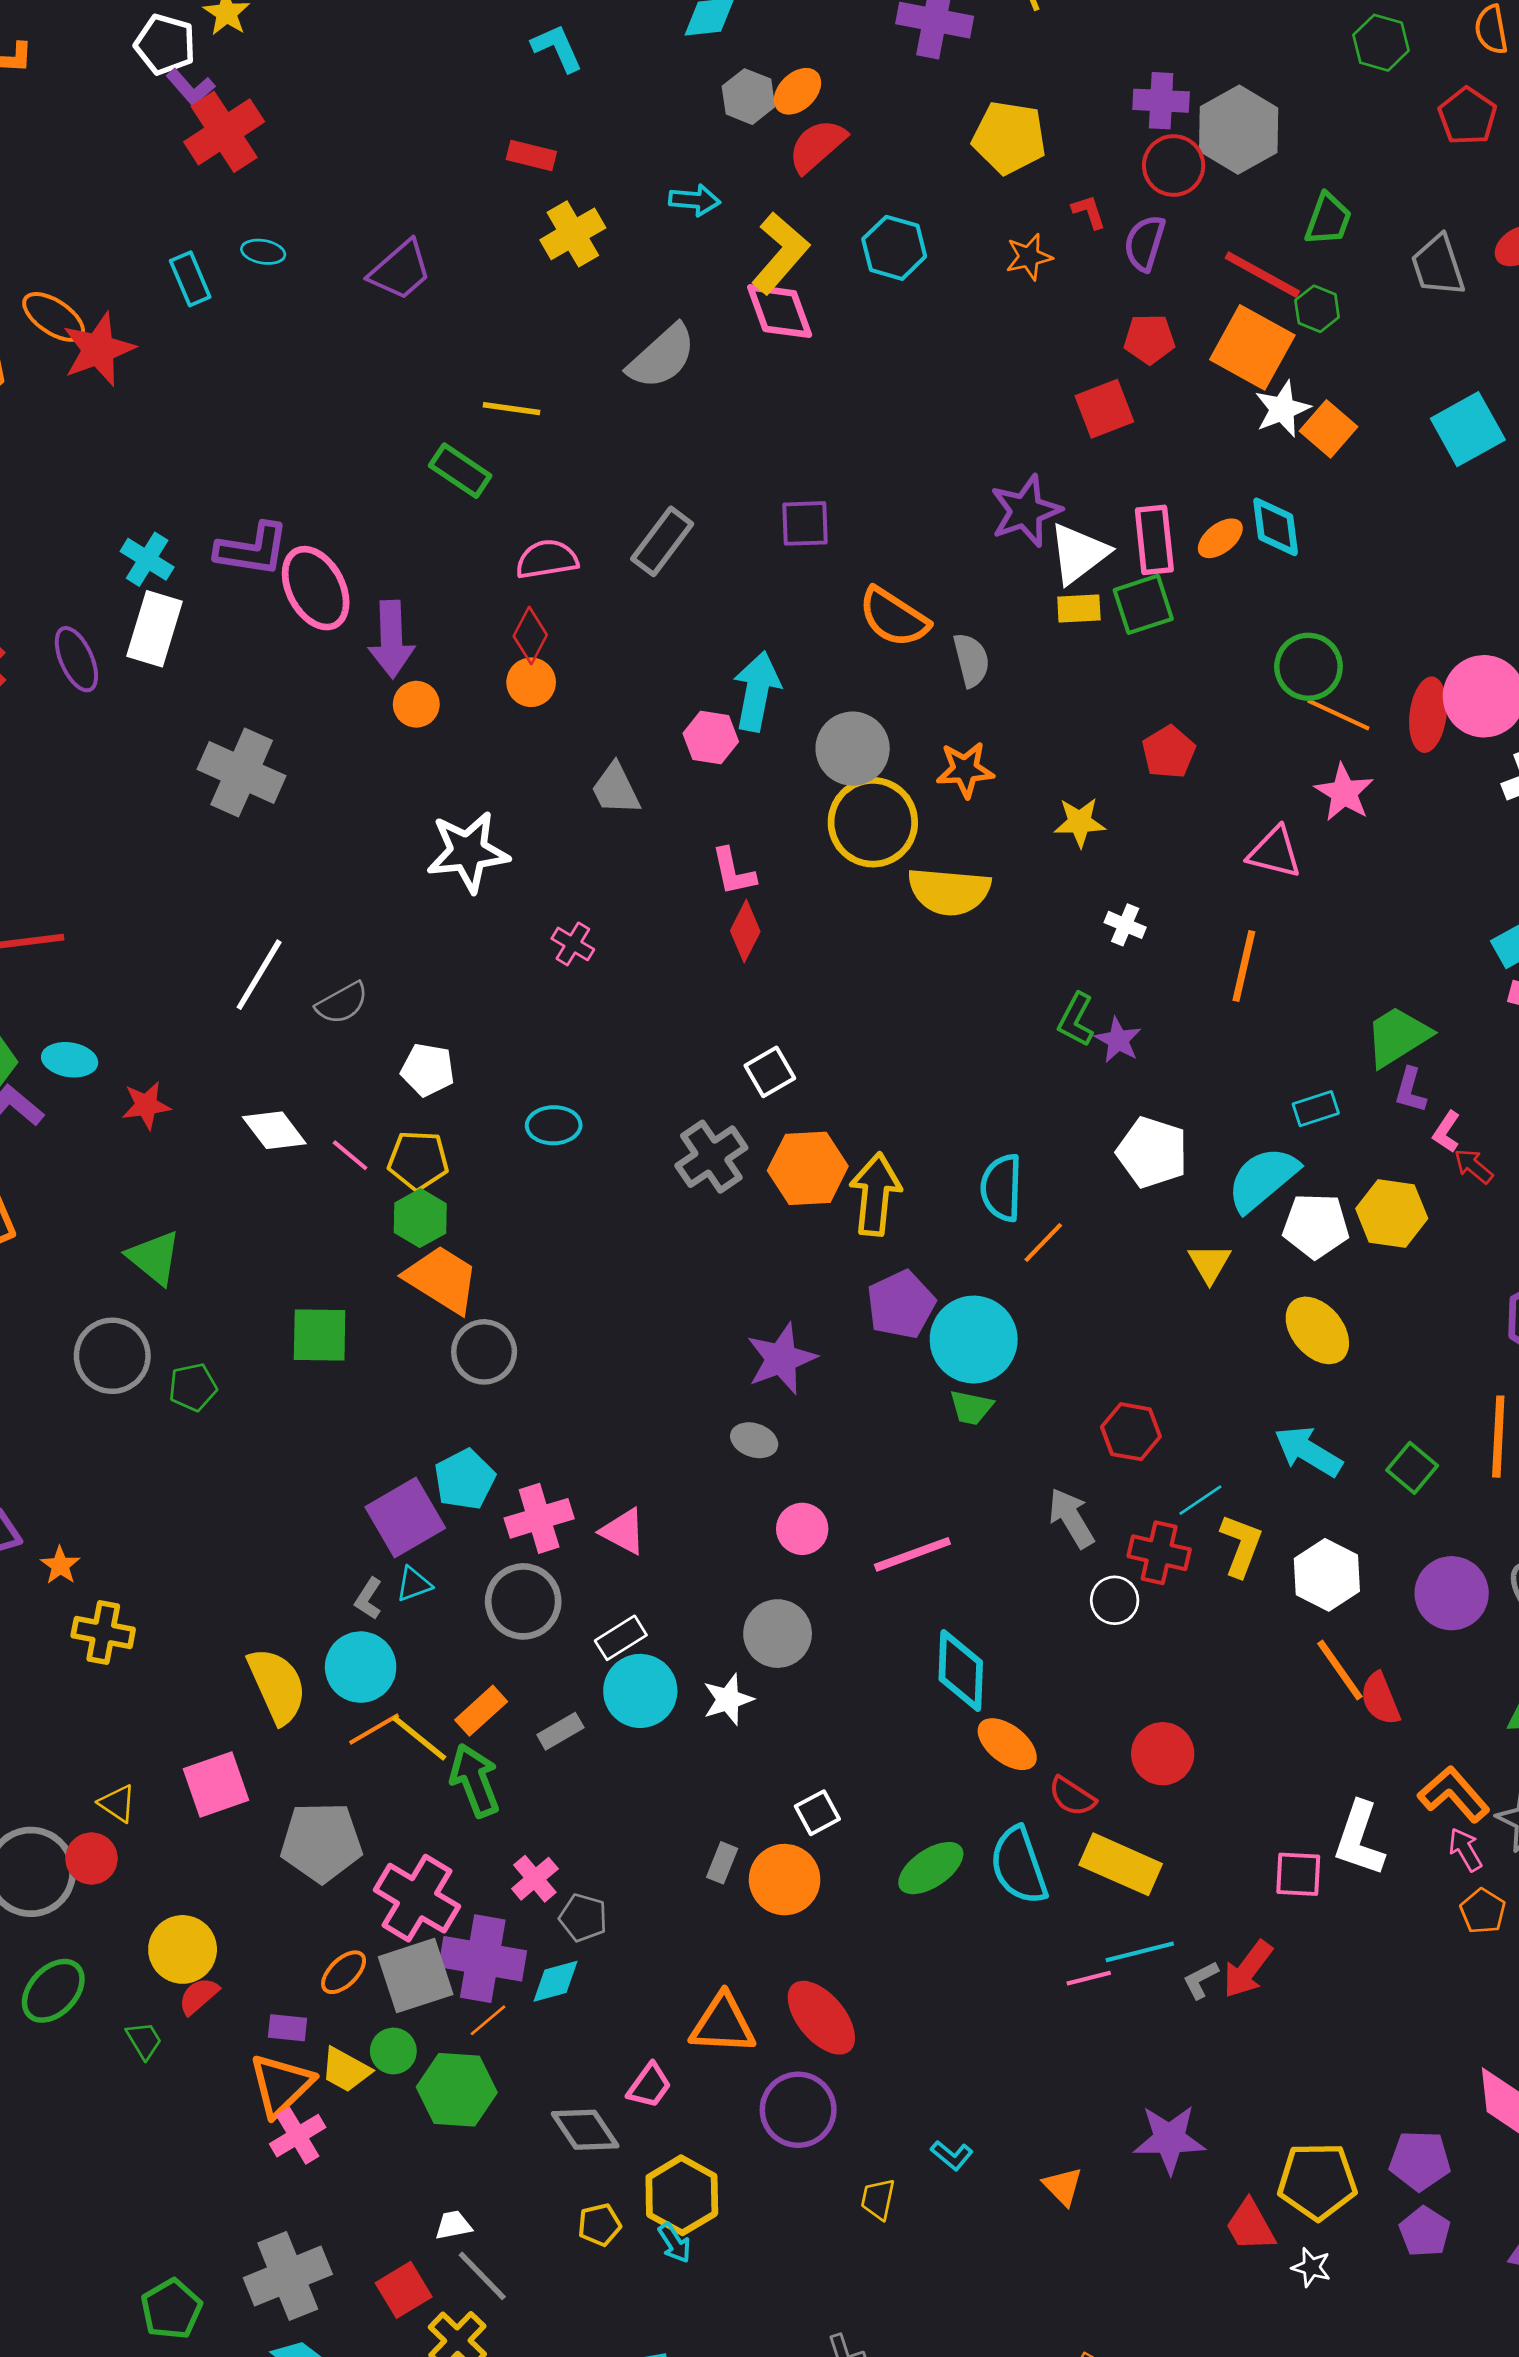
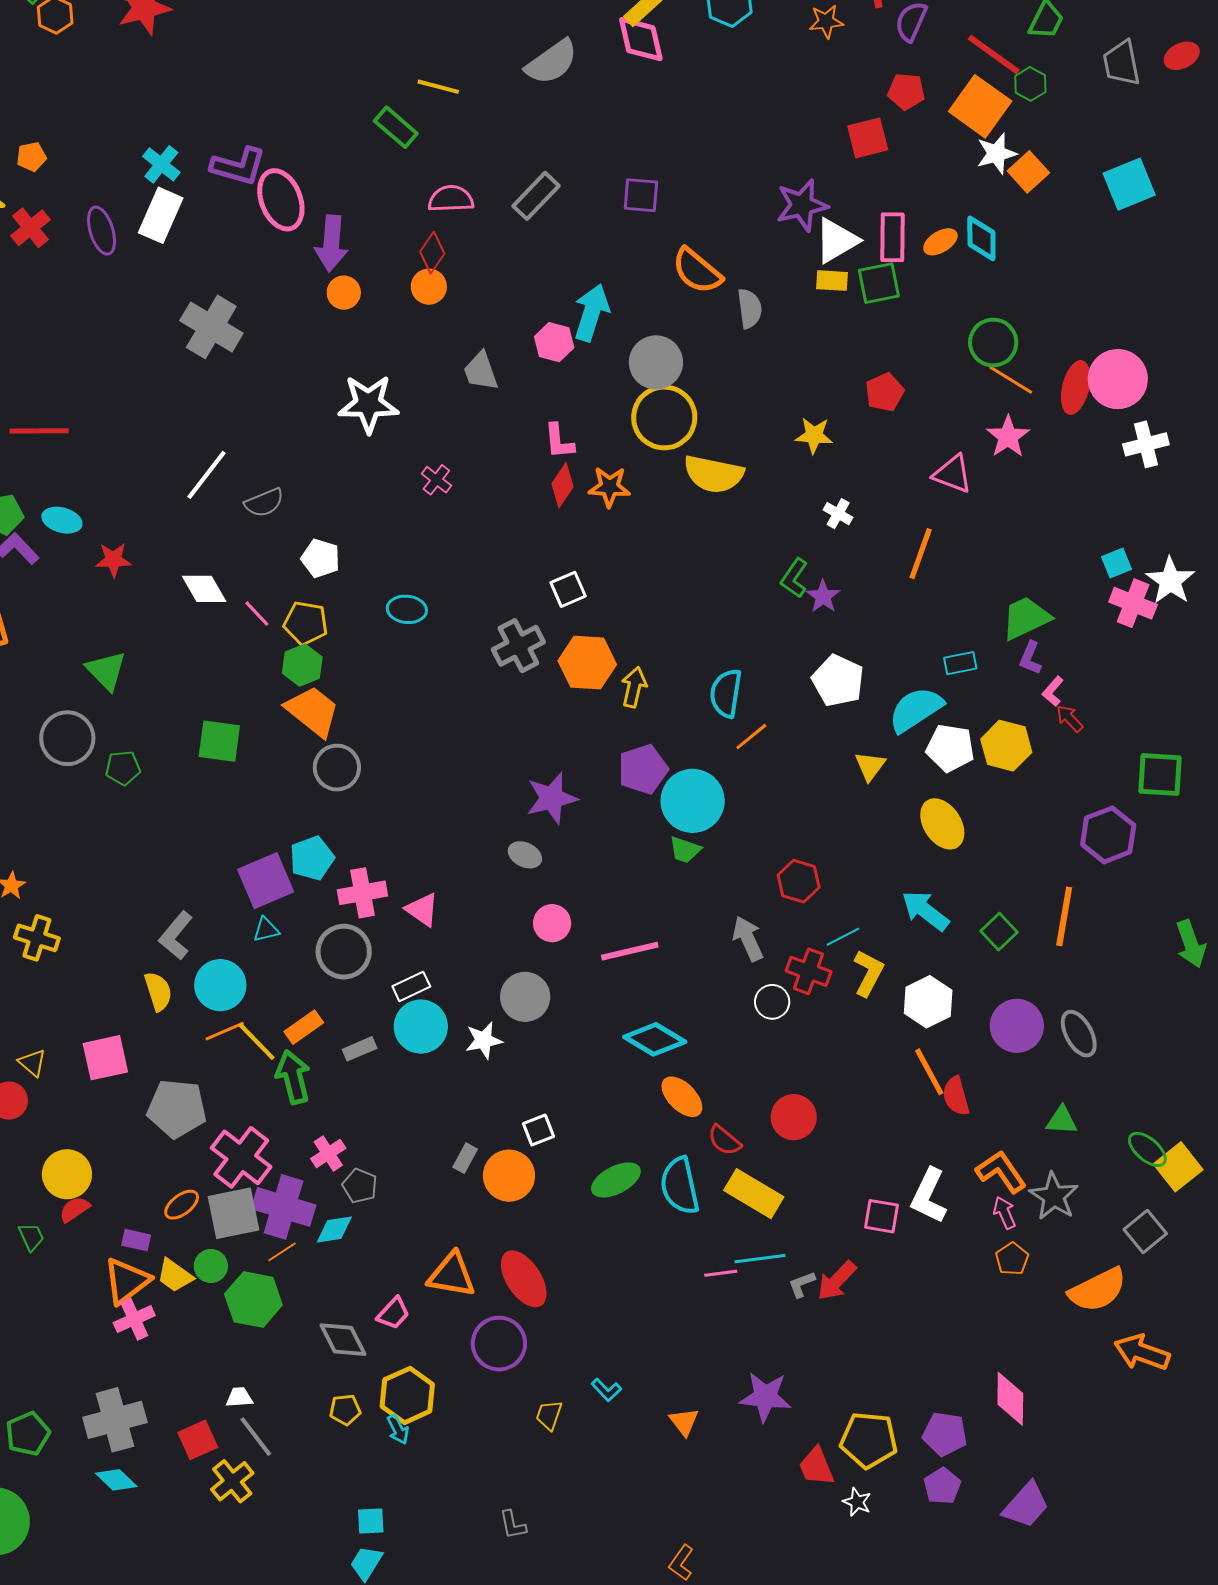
orange star: (965, 770) -> (609, 487), moved
yellow arrow: (875, 1194) -> (634, 687), size x0.7
gray L-shape: (368, 1599) -> (176, 936), moved, size x1.6
cyan diamond: (961, 1670) -> (655, 1039), turned -68
yellow semicircle: (277, 1686) -> (158, 991), size x0.7

